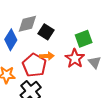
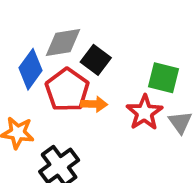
green square: (84, 39) -> (163, 78), turned 30
red pentagon: (34, 65) -> (67, 90), moved

